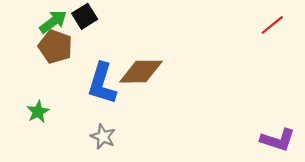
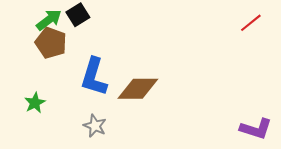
brown diamond: (141, 72) -> (138, 89), moved

